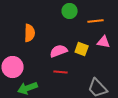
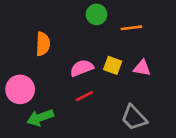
pink triangle: (104, 42) -> (142, 68), moved
red line: (61, 72) -> (84, 96), turned -32

